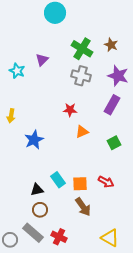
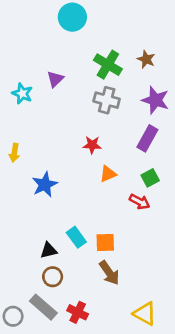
green square: (114, 143) -> (150, 178), moved
red arrow: (106, 182) -> (140, 202), moved

